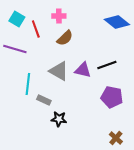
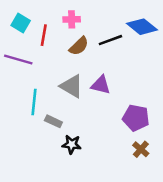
red line: (36, 29) -> (44, 35), turned 30
black line: (107, 65) -> (110, 40), moved
brown cross: (116, 138) -> (141, 149), moved

